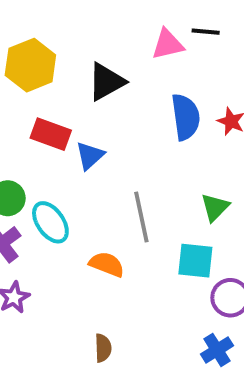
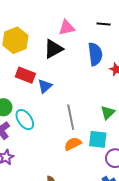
pink triangle: (168, 44) -> (67, 28), moved
blue semicircle: (186, 117) -> (95, 54), moved
orange semicircle: (107, 264) -> (73, 144), moved, turned -48

